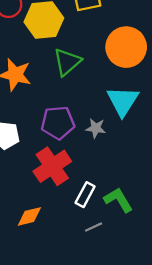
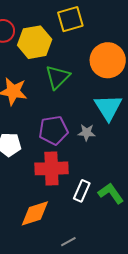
red cross: (52, 166) -> (51, 168), turned 36
orange diamond: (29, 216) -> (35, 213), size x1.4
gray line: (94, 227) -> (68, 242), moved

